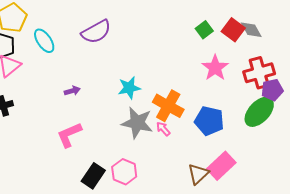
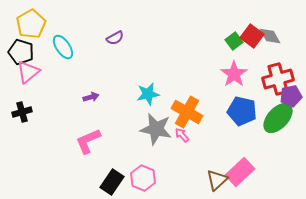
green square: (204, 30) -> (234, 41), moved
purple semicircle: (96, 32) -> (115, 38), size x0.6
blue pentagon: (209, 121) -> (242, 111), moved

